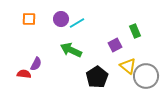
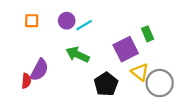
purple square: (115, 45) -> (126, 49), size x1.6
purple semicircle: (36, 64) -> (39, 70), size x1.5
red semicircle: (24, 74) -> (26, 81), turned 88

